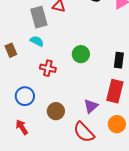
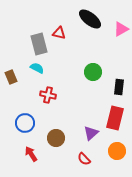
green circle: (81, 54) -> (93, 72), moved
red arrow: (22, 127) -> (31, 154), moved
red semicircle: (84, 132) -> (84, 159), size x0.6

